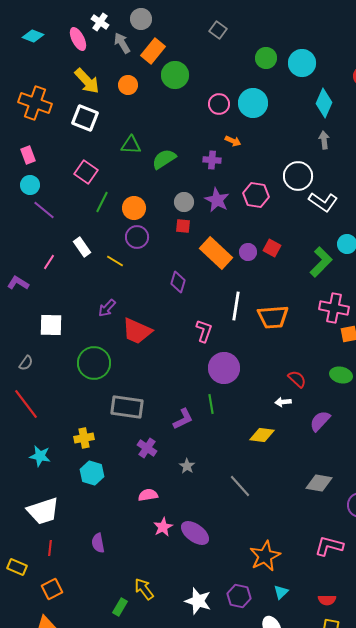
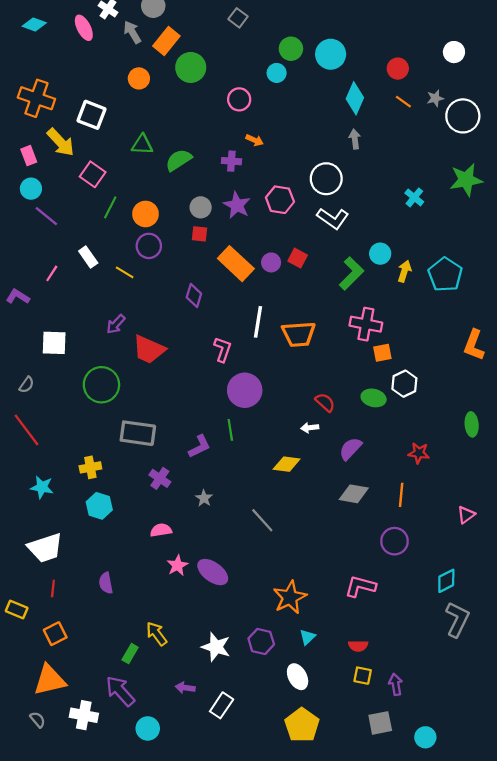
yellow arrow: (87, 81) -> (61, 142), moved
cyan circle: (253, 103) -> (277, 73), moved, size x0.6
white L-shape: (323, 202) -> (333, 218), moved
gray diamond: (319, 483) -> (354, 494), moved

